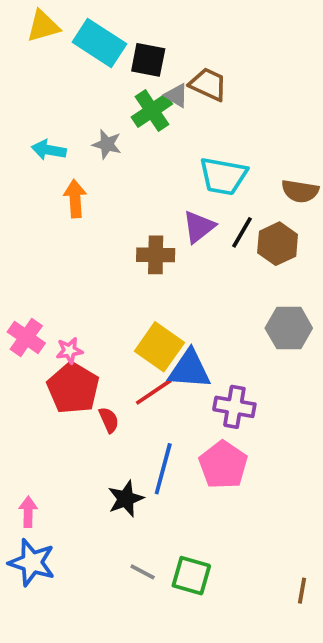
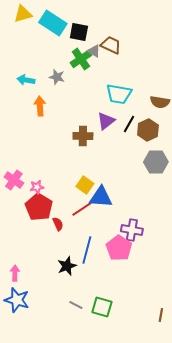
gray hexagon: (289, 328) -> (156, 162), moved
yellow square: (159, 347) -> (85, 185), size x0.7
purple cross: (234, 407) -> (132, 230), moved

